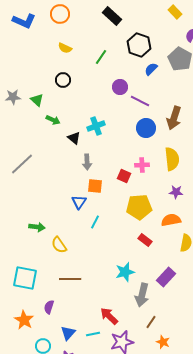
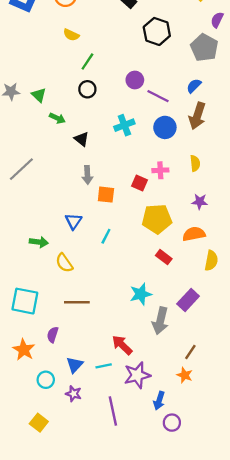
green line: (101, 57) -> (87, 61), moved
blue semicircle: (151, 69) -> (194, 86), moved
black circle: (63, 80) -> (87, 89), moved
cyan cross: (96, 126) -> (124, 125), moved
yellow semicircle: (172, 159) -> (195, 163), size x0.6
gray arrow: (87, 162) -> (87, 175), moved
blue triangle: (79, 202) -> (74, 221), moved
brown line: (151, 322) -> (190, 352), moved

